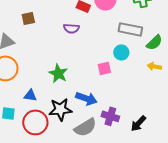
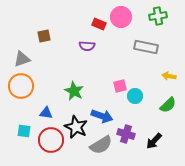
green semicircle: (154, 42) -> (168, 105), moved
cyan circle: (121, 52) -> (135, 96), moved
yellow arrow: (154, 66) -> (169, 76), moved
black star: (60, 109) -> (76, 127), turned 30

